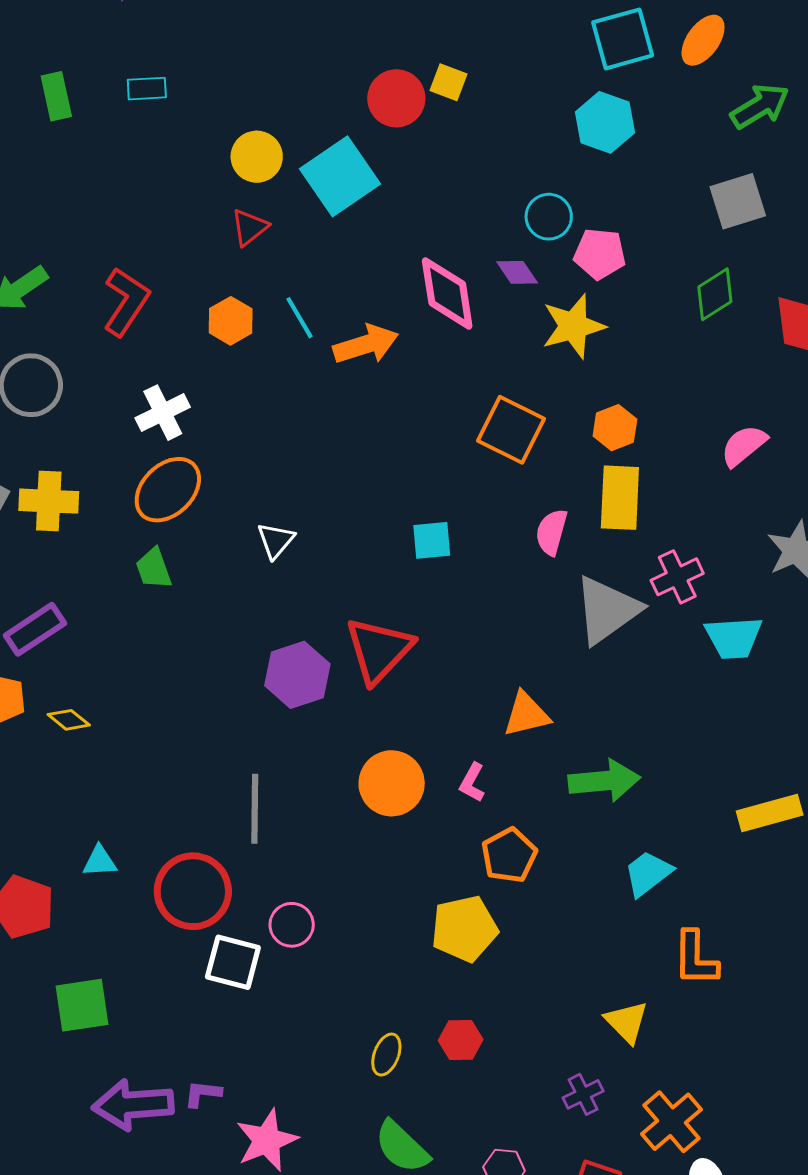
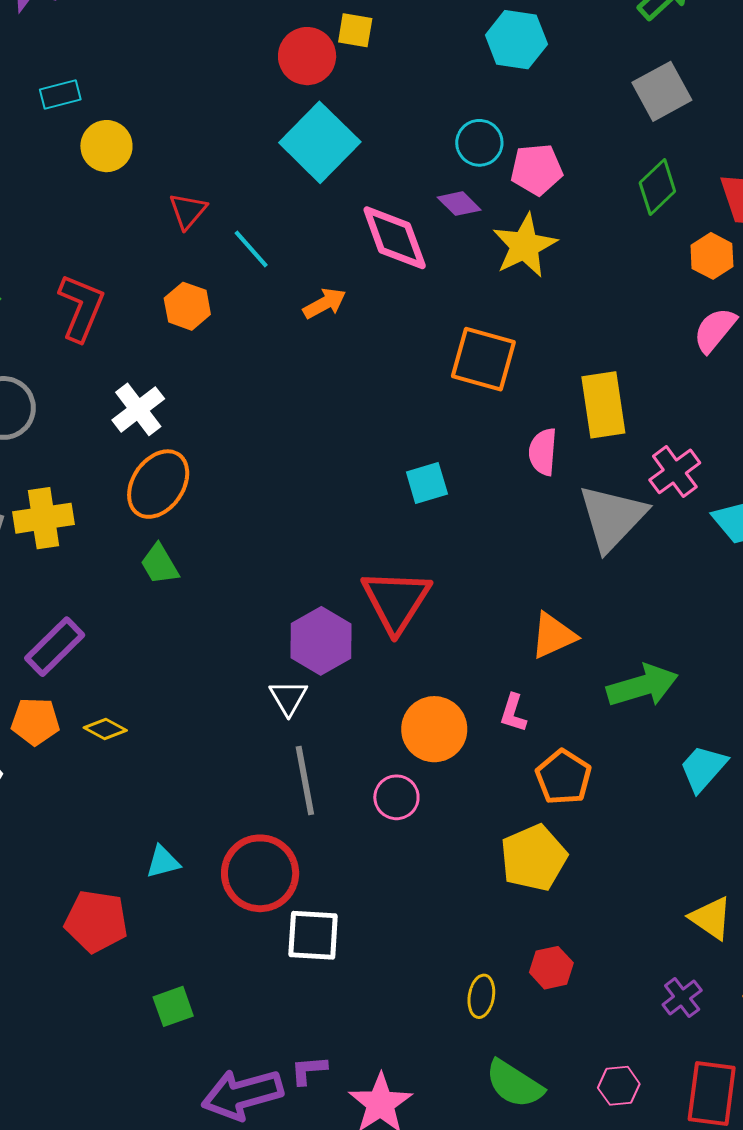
yellow circle: (257, 157) -> (106, 146), moved
cyan square: (340, 176) -> (320, 142), moved
cyan line: (299, 318) -> (251, 249), moved
orange arrow: (366, 344) -> (325, 303), size x0.7
orange hexagon: (615, 428) -> (712, 256), moved
white triangle: (276, 540) -> (288, 698), moved
pink circle: (292, 925) -> (396, 797), moved
green square: (82, 1005) -> (173, 1006), size x0.7

